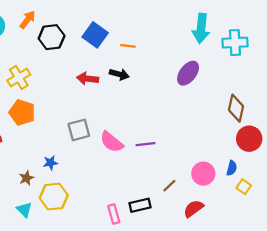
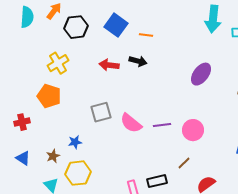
purple ellipse: (188, 73) -> (201, 74), moved
yellow cross: (19, 78) -> (58, 63), moved
pink circle: (203, 174) -> (193, 130), moved

